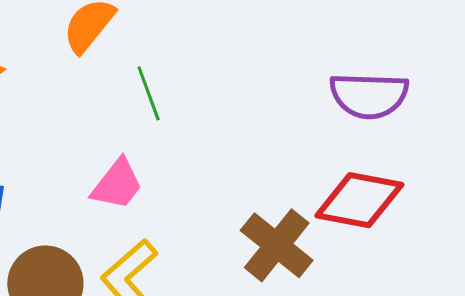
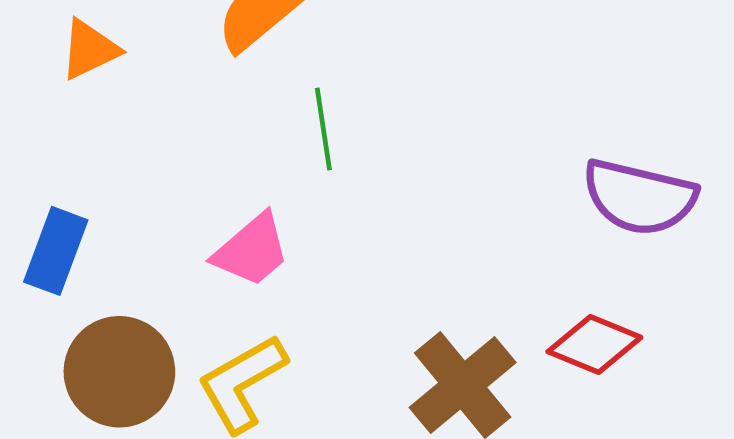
red diamond: (359, 200) -> (594, 344), size x0.7

